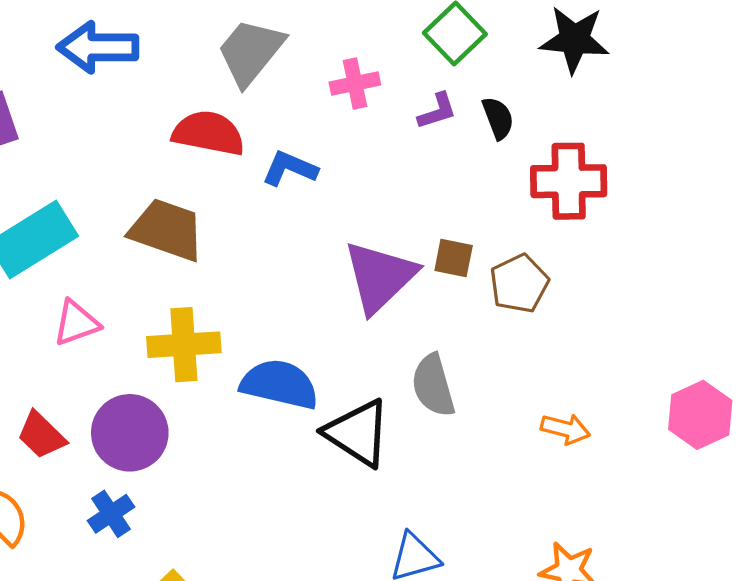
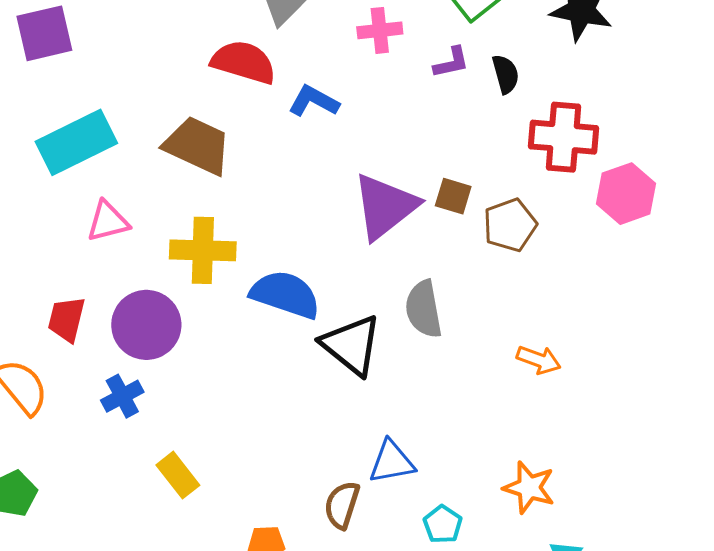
pink hexagon: (700, 415) -> (626, 194), moved
red trapezoid: (41, 435) -> (67, 319), turned 54

